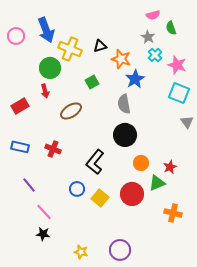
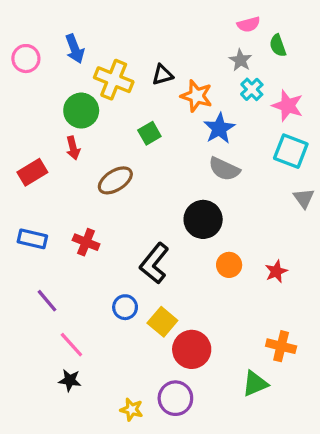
blue arrow: (46, 30) -> (75, 49), size x0.7
gray semicircle: (124, 104) -> (224, 169), moved, turned -54
green triangle: (157, 183) -> (255, 384), moved
red circle: (132, 194) -> (192, 349), moved
purple circle: (120, 250) -> (175, 398), moved

